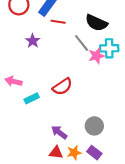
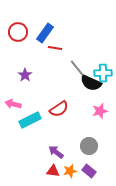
black semicircle: (96, 23) -> (91, 83), moved
purple star: (33, 41) -> (25, 75), moved
pink star: (96, 56) -> (100, 111), moved
cyan rectangle: (32, 98) -> (30, 120), size x1.5

